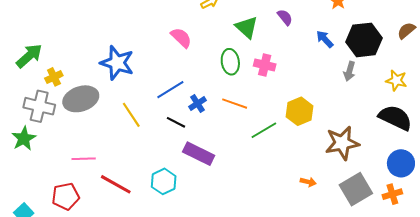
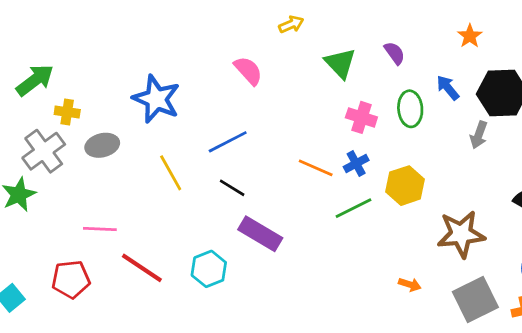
green ellipse: (230, 62) -> (410, 109), moved
yellow cross: (54, 77) -> (67, 112), turned 30
gray ellipse: (81, 99) -> (102, 145), size x0.7
blue cross: (198, 103) -> (356, 163), moved
gray cross: (39, 106) -> (44, 151), turned 36

